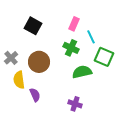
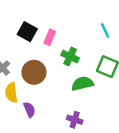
pink rectangle: (74, 24) -> (50, 37), moved
cyan line: (91, 37) -> (105, 30), moved

